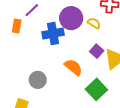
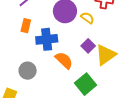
orange rectangle: (17, 26) -> (26, 26), moved
blue cross: (53, 34) -> (47, 39), moved

